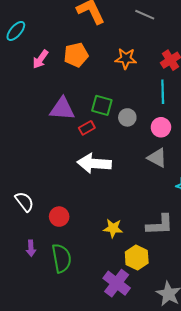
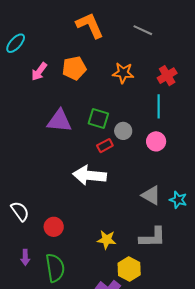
red rectangle: (87, 128) -> (105, 146), moved
gray triangle: (157, 158) -> (151, 195), moved

